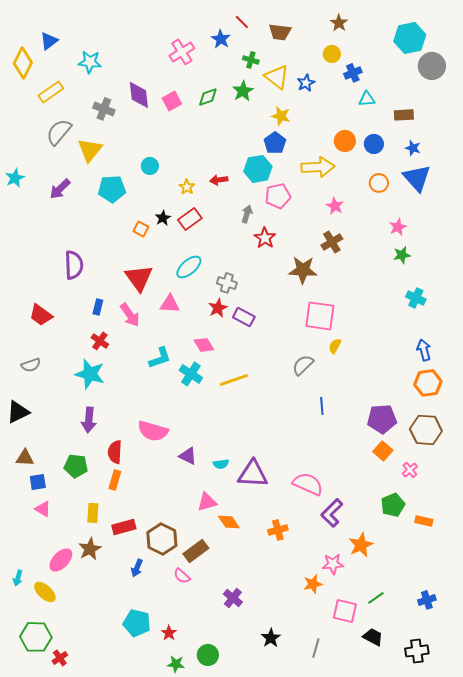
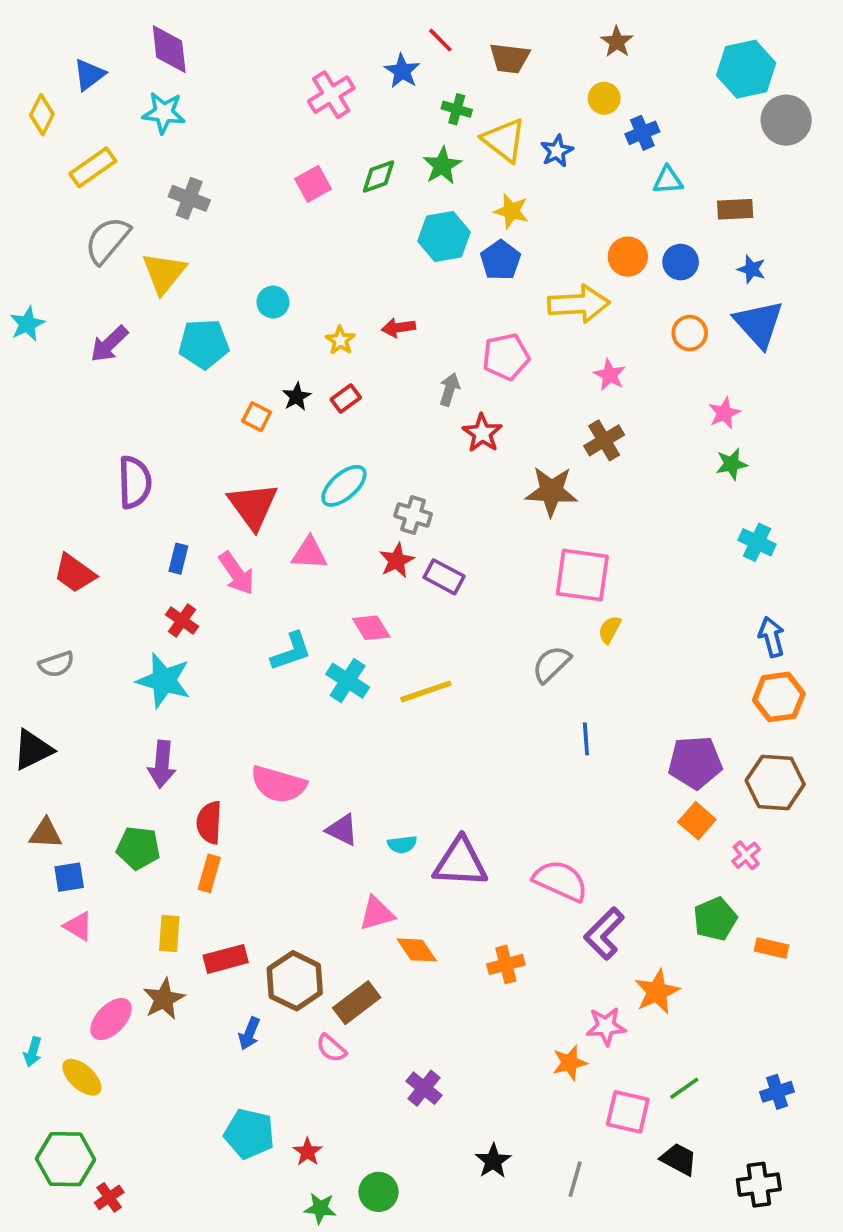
yellow diamond: (23, 63) -> (42, 115), size x0.7
purple diamond: (139, 95) -> (169, 49), moved
cyan hexagon: (258, 169) -> (444, 237), moved
red rectangle: (190, 219) -> (346, 399), size x0.7

